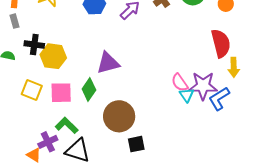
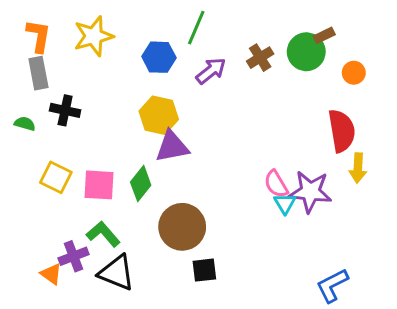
gray rectangle: (14, 21) -> (38, 73), size x1.5
yellow hexagon: (53, 56) -> (159, 115), moved
blue L-shape: (219, 99) -> (332, 285), moved

